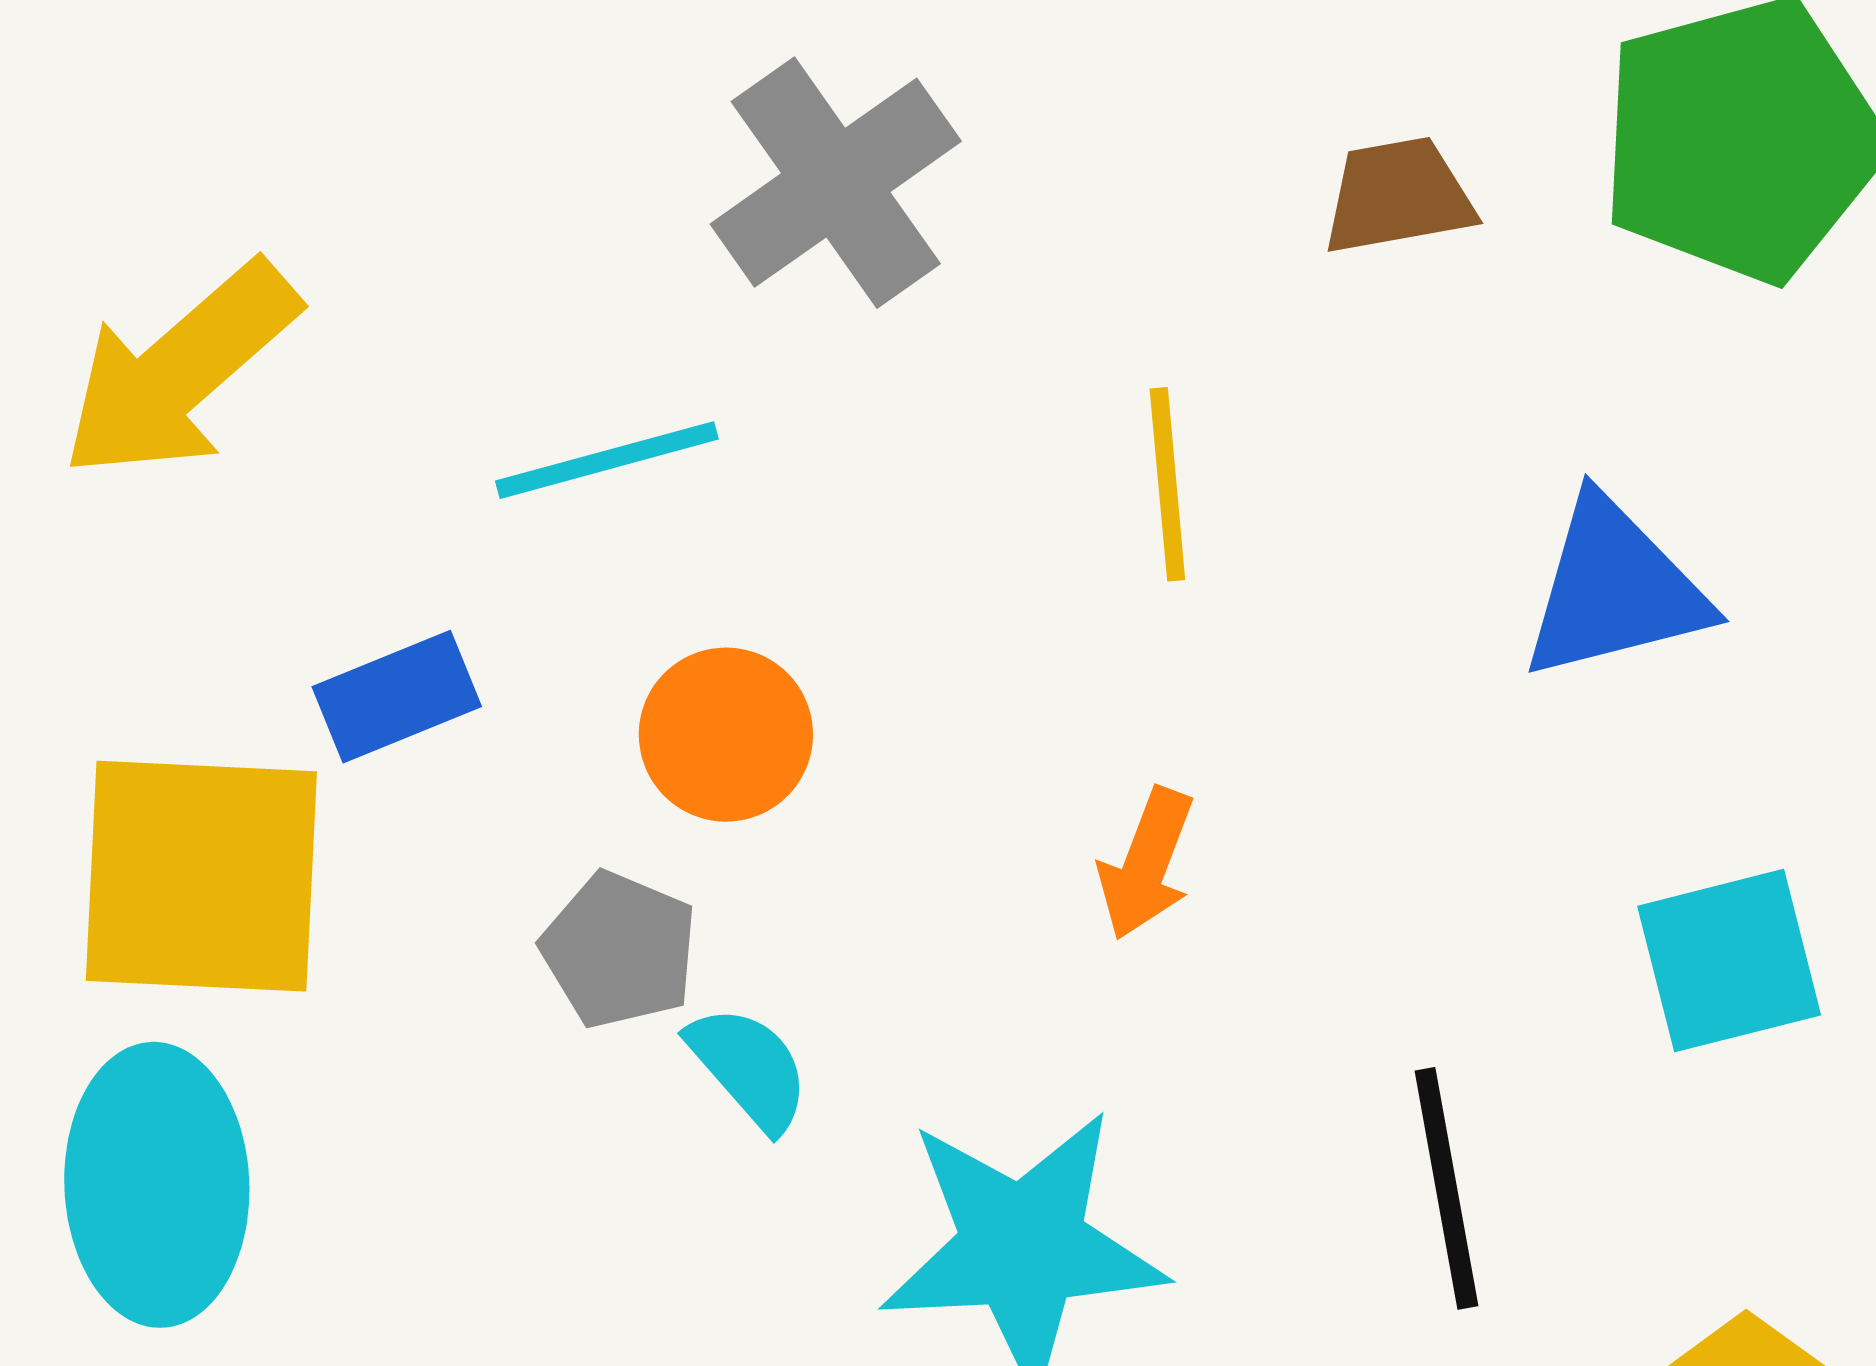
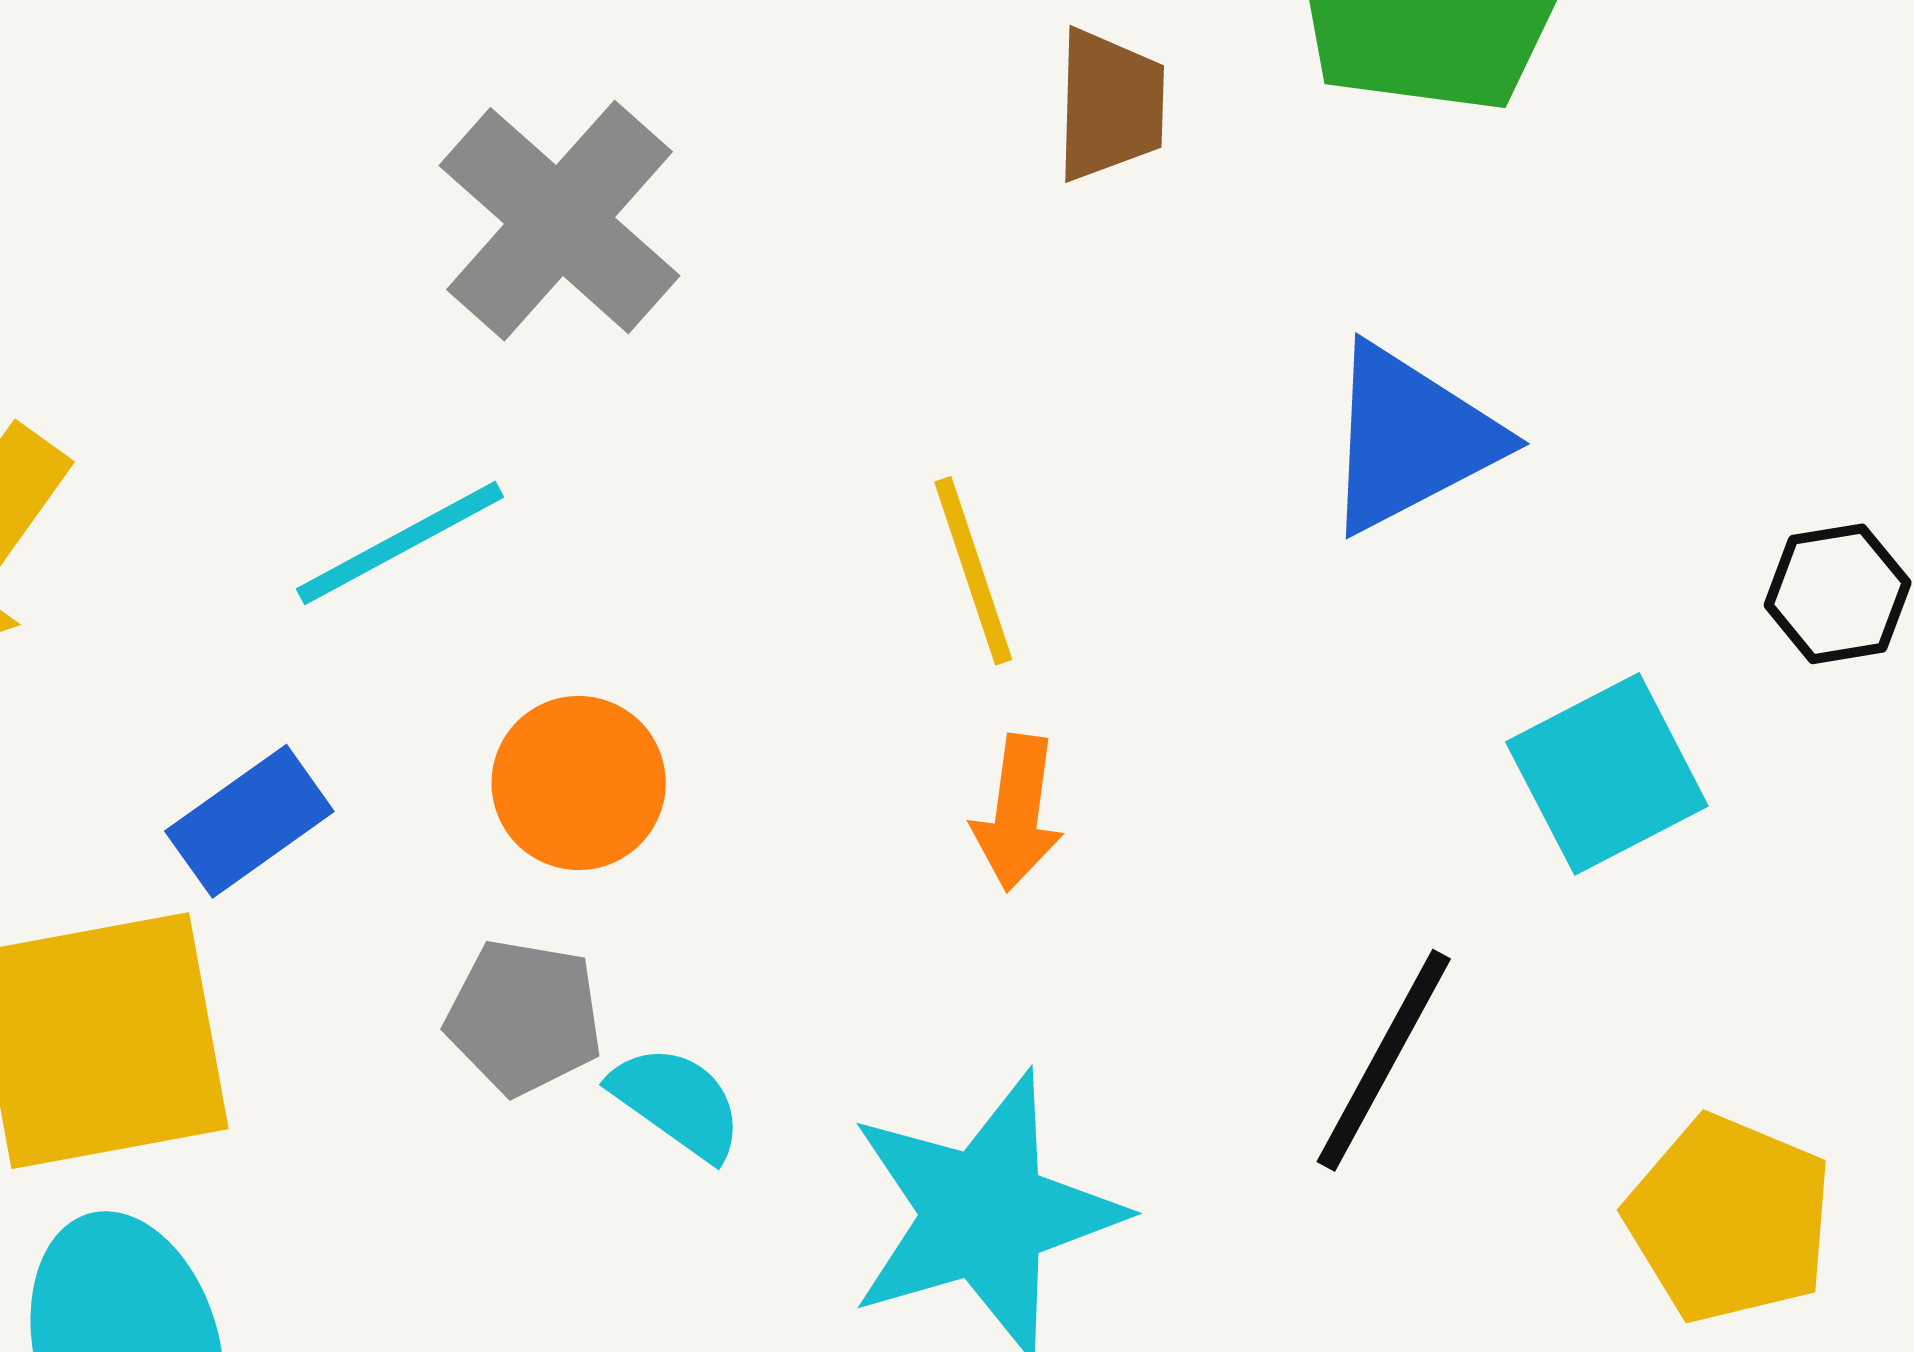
brown trapezoid: (1398, 196) -> (1110, 105), turned 115
yellow line: (1167, 484) -> (973, 571), moved
black line: (1446, 1188) -> (1384, 1060), turned 52

